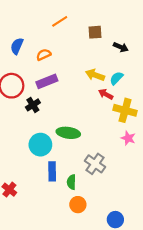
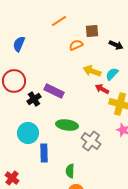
orange semicircle: (44, 55) -> (76, 45), moved
purple rectangle: (47, 81) -> (54, 91), moved, turned 48
cyan circle: (40, 145) -> (28, 133), moved
gray cross: (95, 164) -> (91, 141), moved
blue rectangle: (52, 171) -> (44, 153), moved

